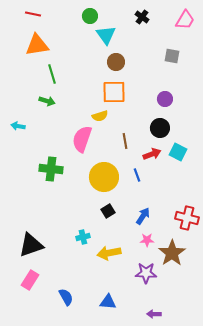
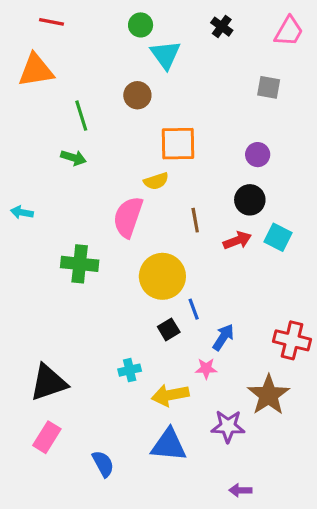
orange triangle: (37, 45) -> (36, 70), moved
brown circle: (116, 62) -> (137, 95), moved
cyan arrow: (18, 126) -> (22, 212), moved
blue line: (137, 175) -> (194, 309), moved
pink star: (147, 240) -> (206, 368), moved
blue triangle: (108, 302) -> (169, 445), moved, size x1.4

